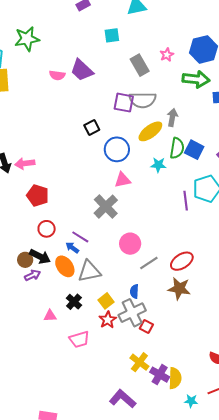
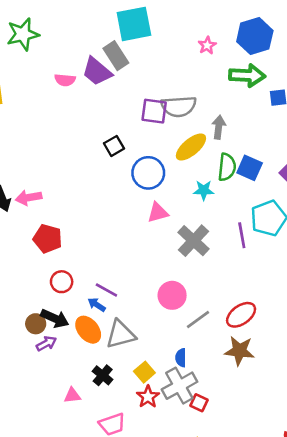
cyan square: (112, 35) -> (134, 24), size x1.8
gray rectangle: (140, 65) -> (116, 56), moved
gray cross: (106, 207) -> (194, 241), moved

